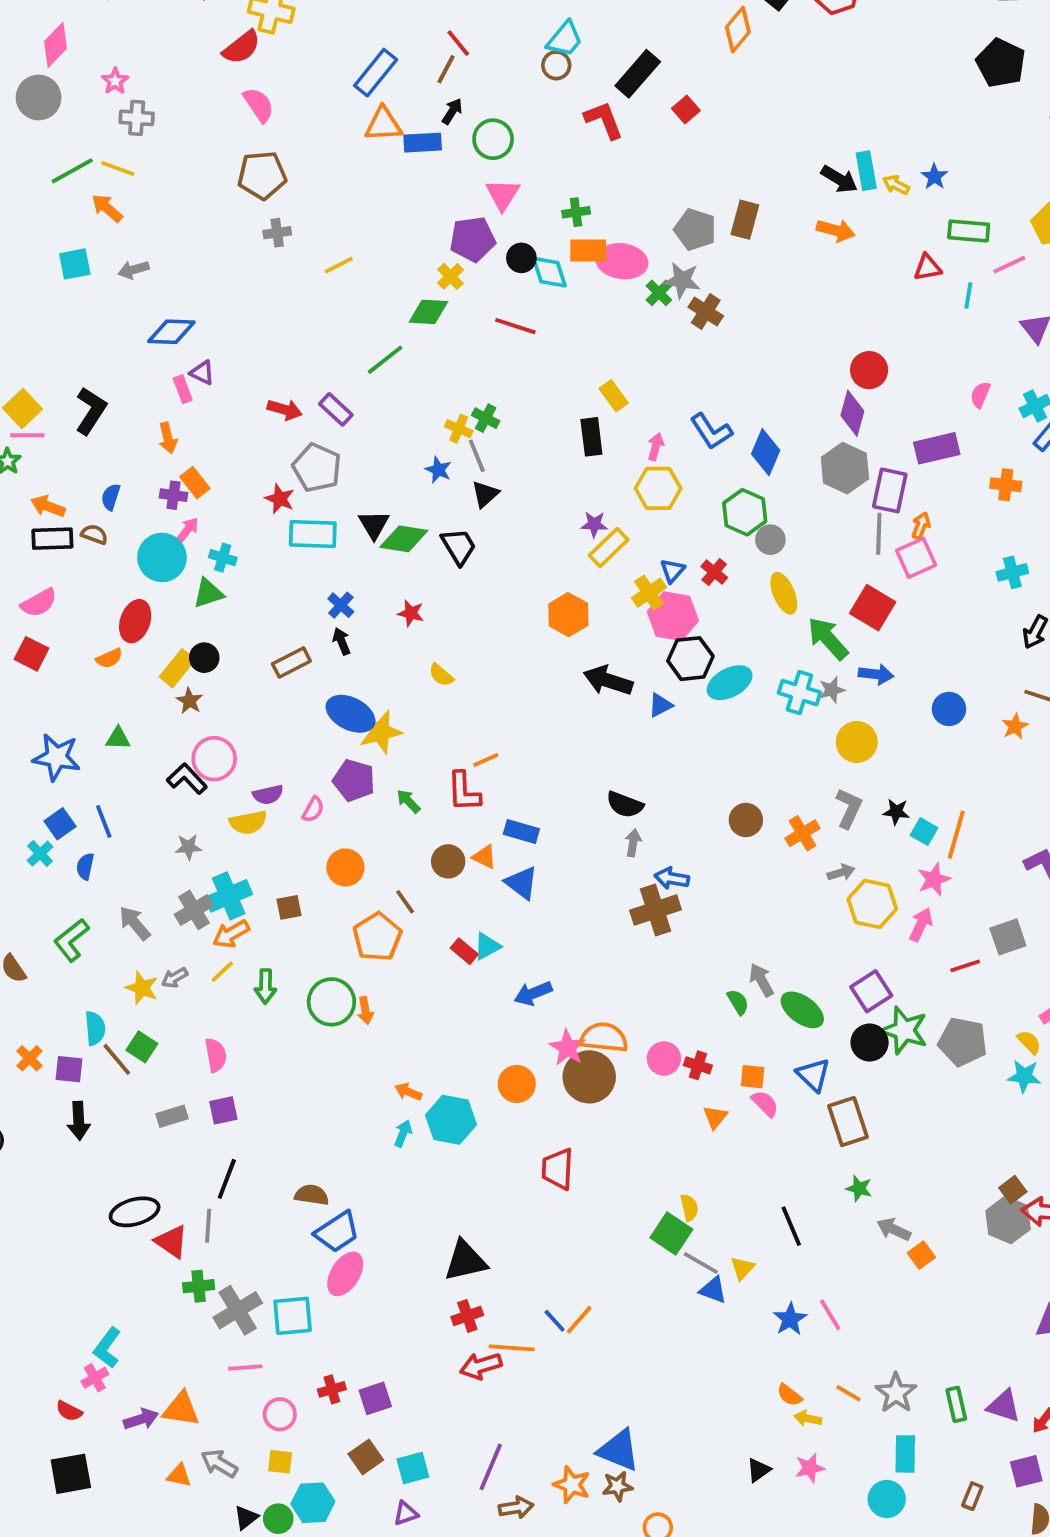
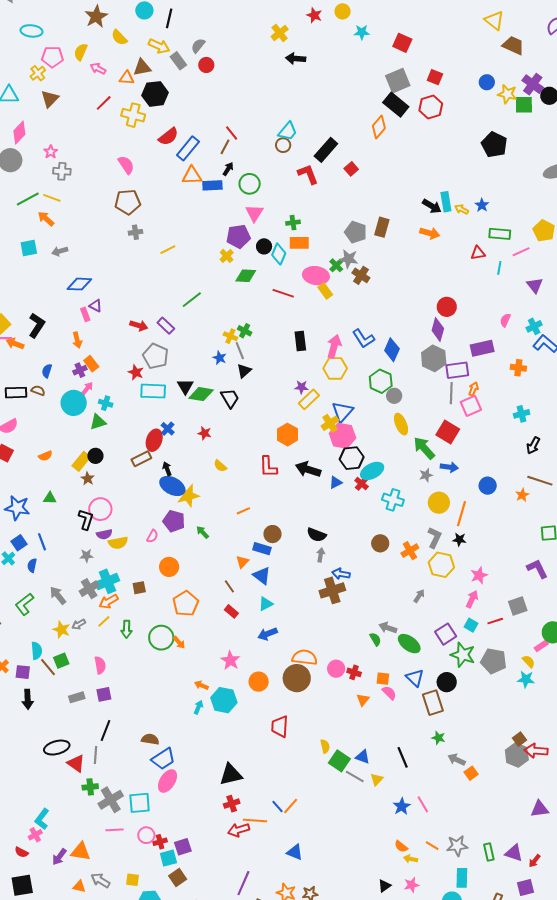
red semicircle: (242, 47) -> (168, 137), moved
black pentagon: (1001, 63) -> (494, 145), moved
pink ellipse: (622, 261) -> (316, 276), moved
cyan diamond: (549, 272) -> (279, 254), turned 40
green diamond: (428, 312) -> (246, 276), moved
red line: (515, 326) -> (283, 293), moved
yellow rectangle: (614, 396) -> (325, 291), moved
pink arrow: (656, 447) -> (334, 346), size x1.6
purple rectangle: (890, 490) -> (457, 370), turned 70
purple cross: (174, 495) -> (80, 370), turned -32
orange arrow: (48, 506) -> (15, 344), moved
blue triangle: (672, 571) -> (342, 412), size x1.6
red cross: (714, 572) -> (362, 484), moved
red ellipse: (135, 621) -> (154, 440), moved
black arrow: (342, 641) -> (167, 469), moved
cyan cross: (799, 693) -> (393, 500), moved
black L-shape: (187, 779) -> (86, 520), turned 60
red L-shape: (464, 792) -> (268, 467), moved
purple semicircle: (268, 795) -> (104, 534), moved
cyan square: (924, 832) -> (471, 625), moved
orange line: (956, 835) -> (461, 514), moved
orange triangle: (484, 857) -> (242, 562), turned 48
brown circle: (448, 861) -> (272, 534), moved
gray arrow: (841, 873) -> (419, 596), moved, turned -40
brown line: (405, 902) -> (229, 586), moved
yellow hexagon: (872, 904) -> (441, 565), moved
cyan triangle: (487, 946) -> (266, 604), moved
gray arrow: (761, 980) -> (388, 628), turned -42
orange arrow: (365, 1011) -> (179, 642), turned -32
black circle: (870, 1043) -> (447, 682), moved
green square: (142, 1047) -> (61, 661), turned 35
pink star: (567, 1048) -> (230, 660), moved
yellow semicircle: (689, 1207) -> (325, 746), moved
blue triangle: (713, 1290) -> (363, 757), moved
gray star: (896, 1393) -> (457, 846), turned 30
pink circle: (280, 1414) -> (146, 835), moved
purple arrow: (141, 1419) -> (59, 857), turned 144
blue triangle: (619, 1450) -> (295, 852), moved, size x0.7
cyan square: (413, 1468) -> (168, 858), moved

